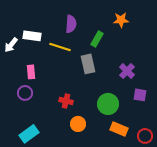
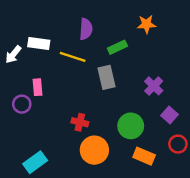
green rectangle: (97, 39) -> (117, 47), turned 35
purple circle: (25, 93) -> (22, 104), moved
purple square: (140, 95) -> (169, 115), turned 32
orange circle: (78, 124) -> (94, 150), size x1.5
red circle: (145, 136) -> (178, 144), moved

